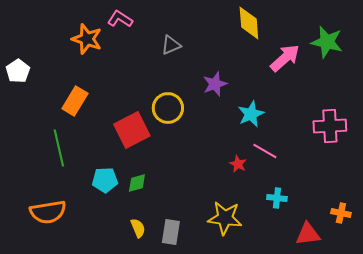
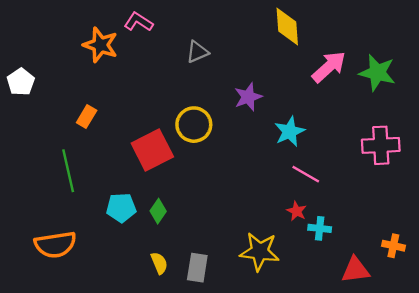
green star: (327, 42) -> (377, 73), moved
orange rectangle: (75, 101) -> (87, 117), size x0.7
red star: (238, 164) -> (297, 211), moved
green diamond: (137, 183) -> (158, 211), turned -40

